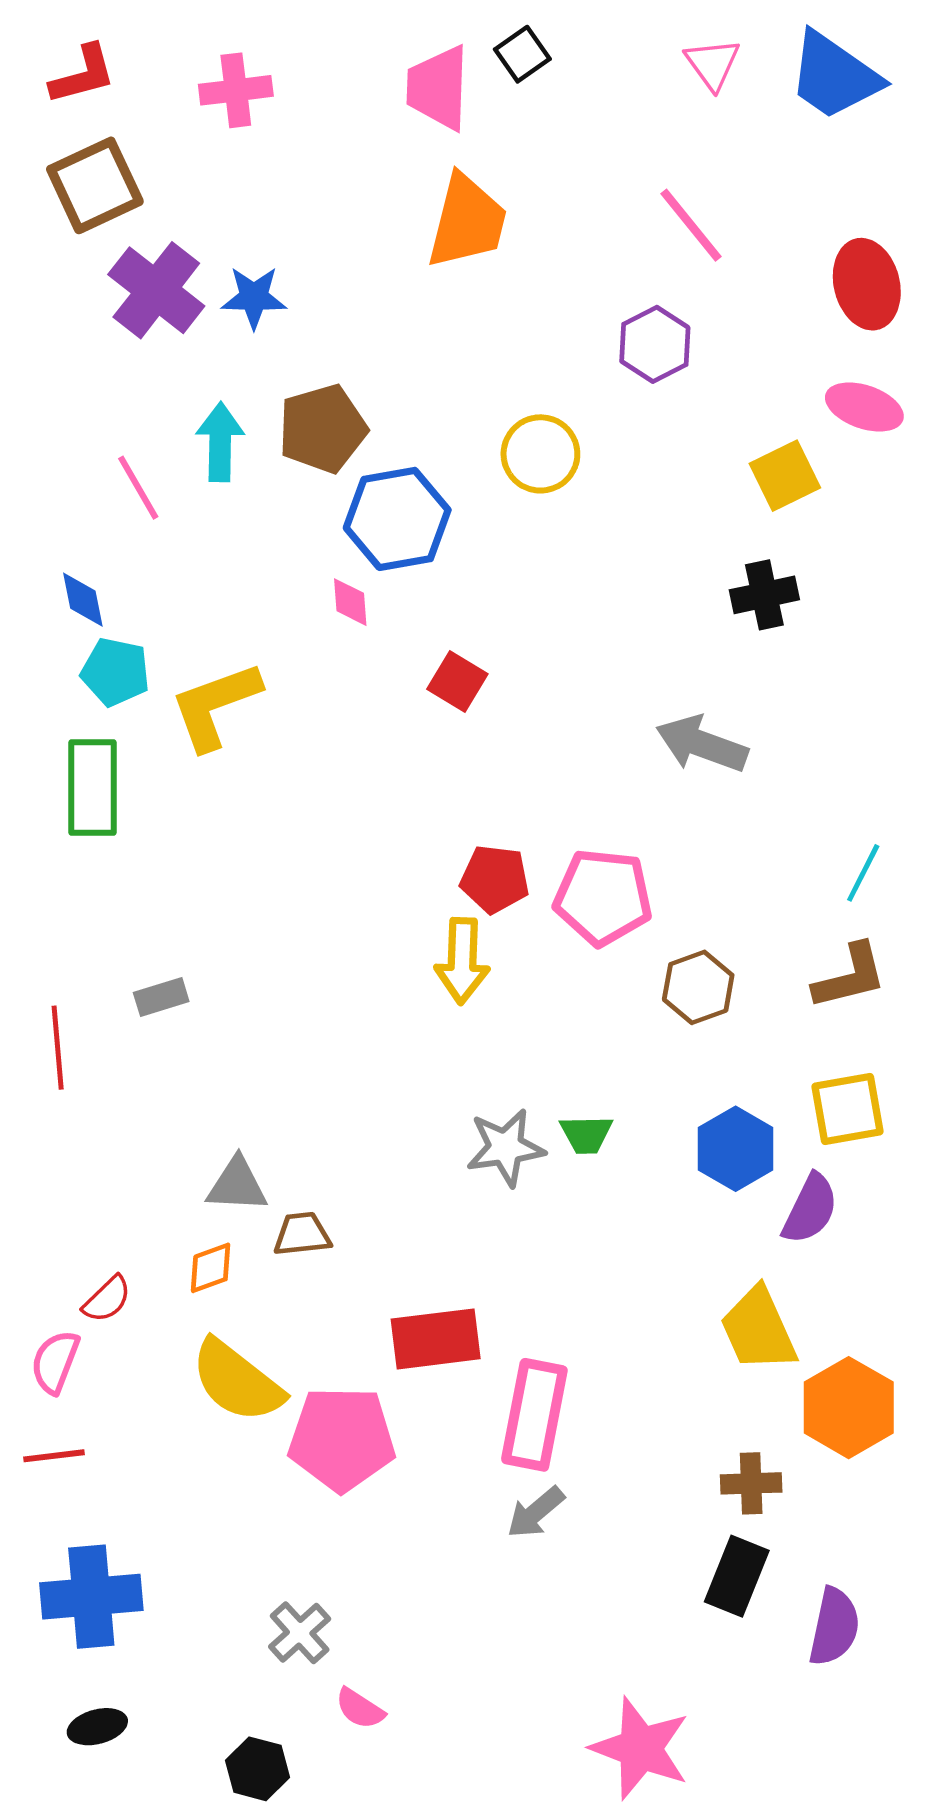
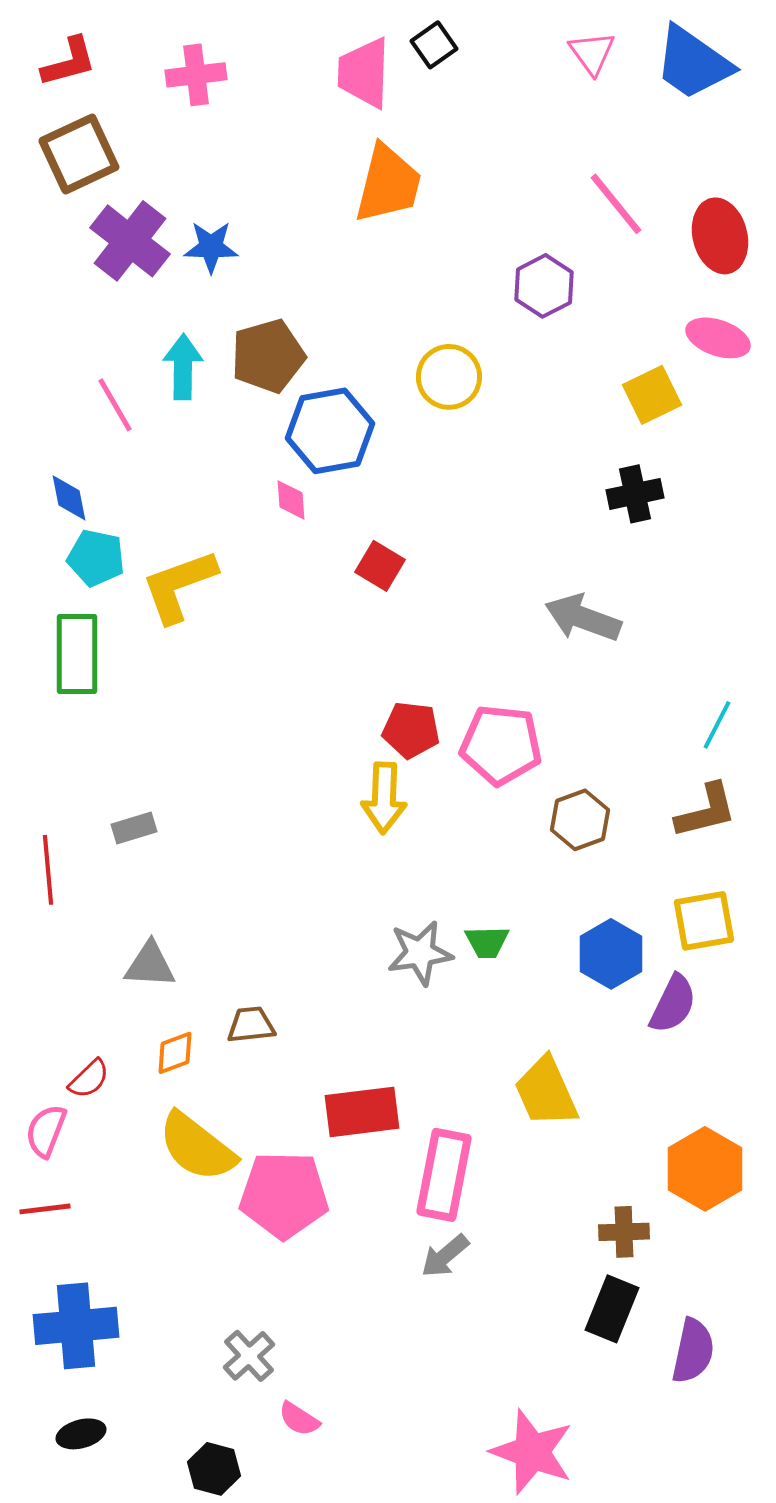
pink line: (691, 225) -> (616, 204), moved
gray triangle: (237, 1185) -> (150, 965), moved
yellow trapezoid: (758, 1329) -> (546, 1092), moved

